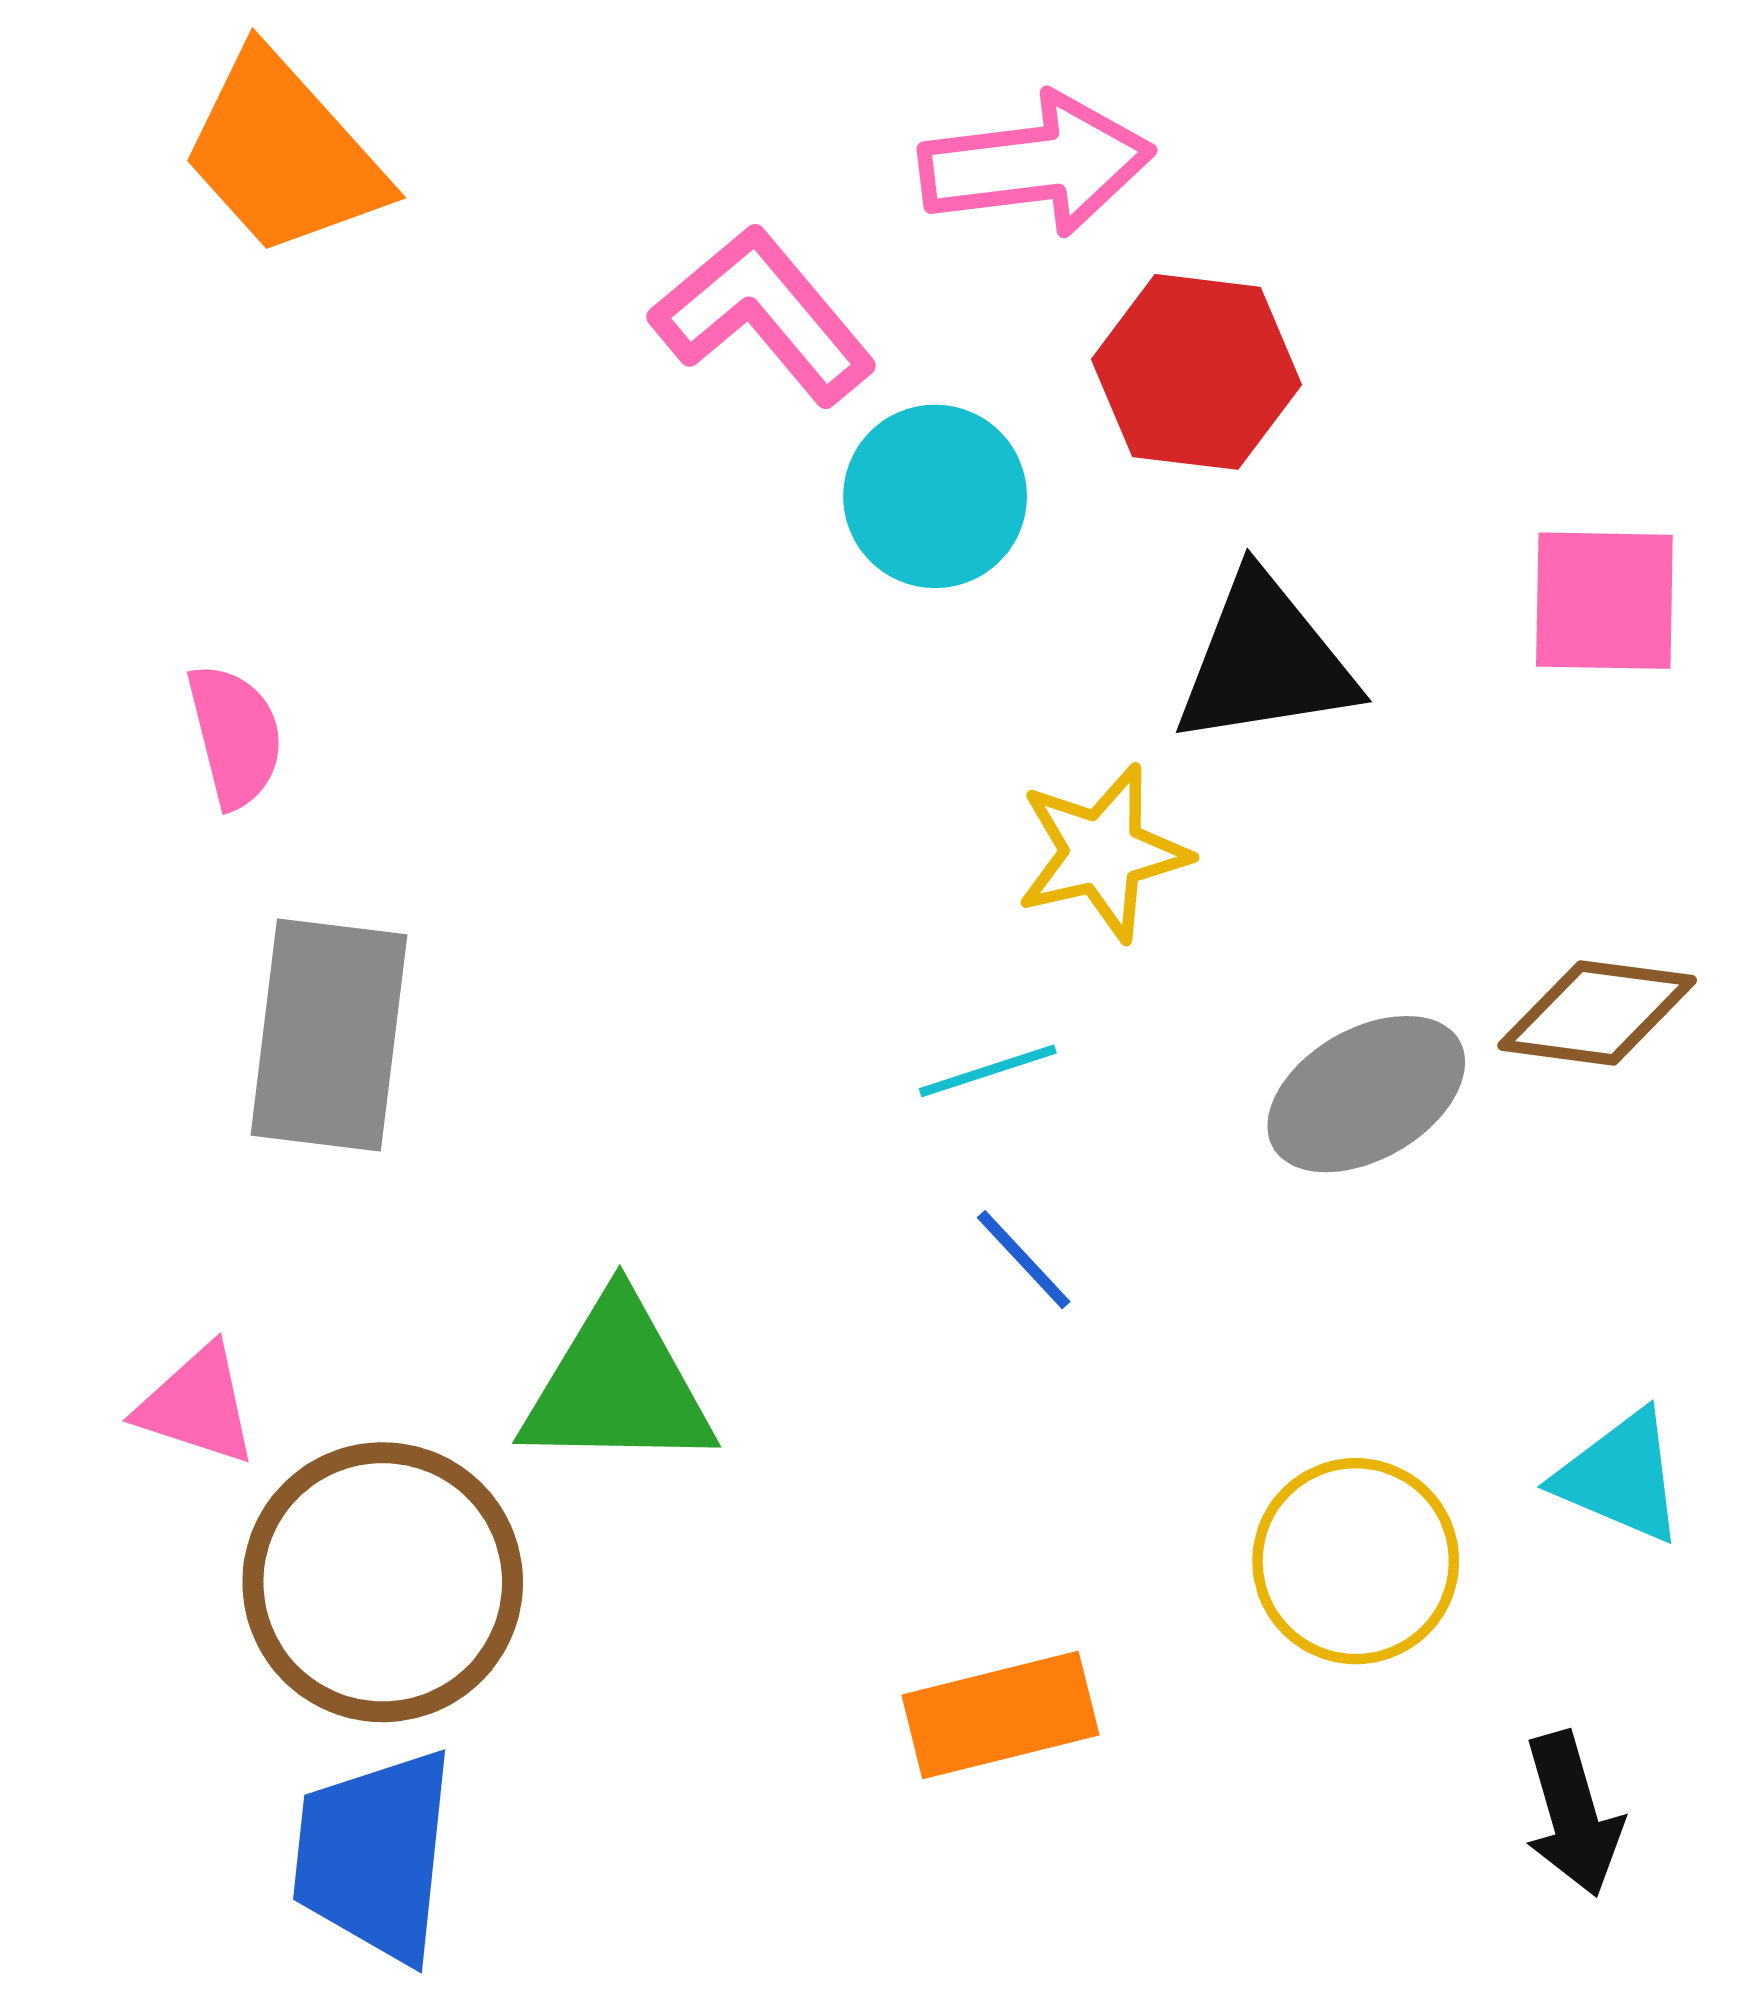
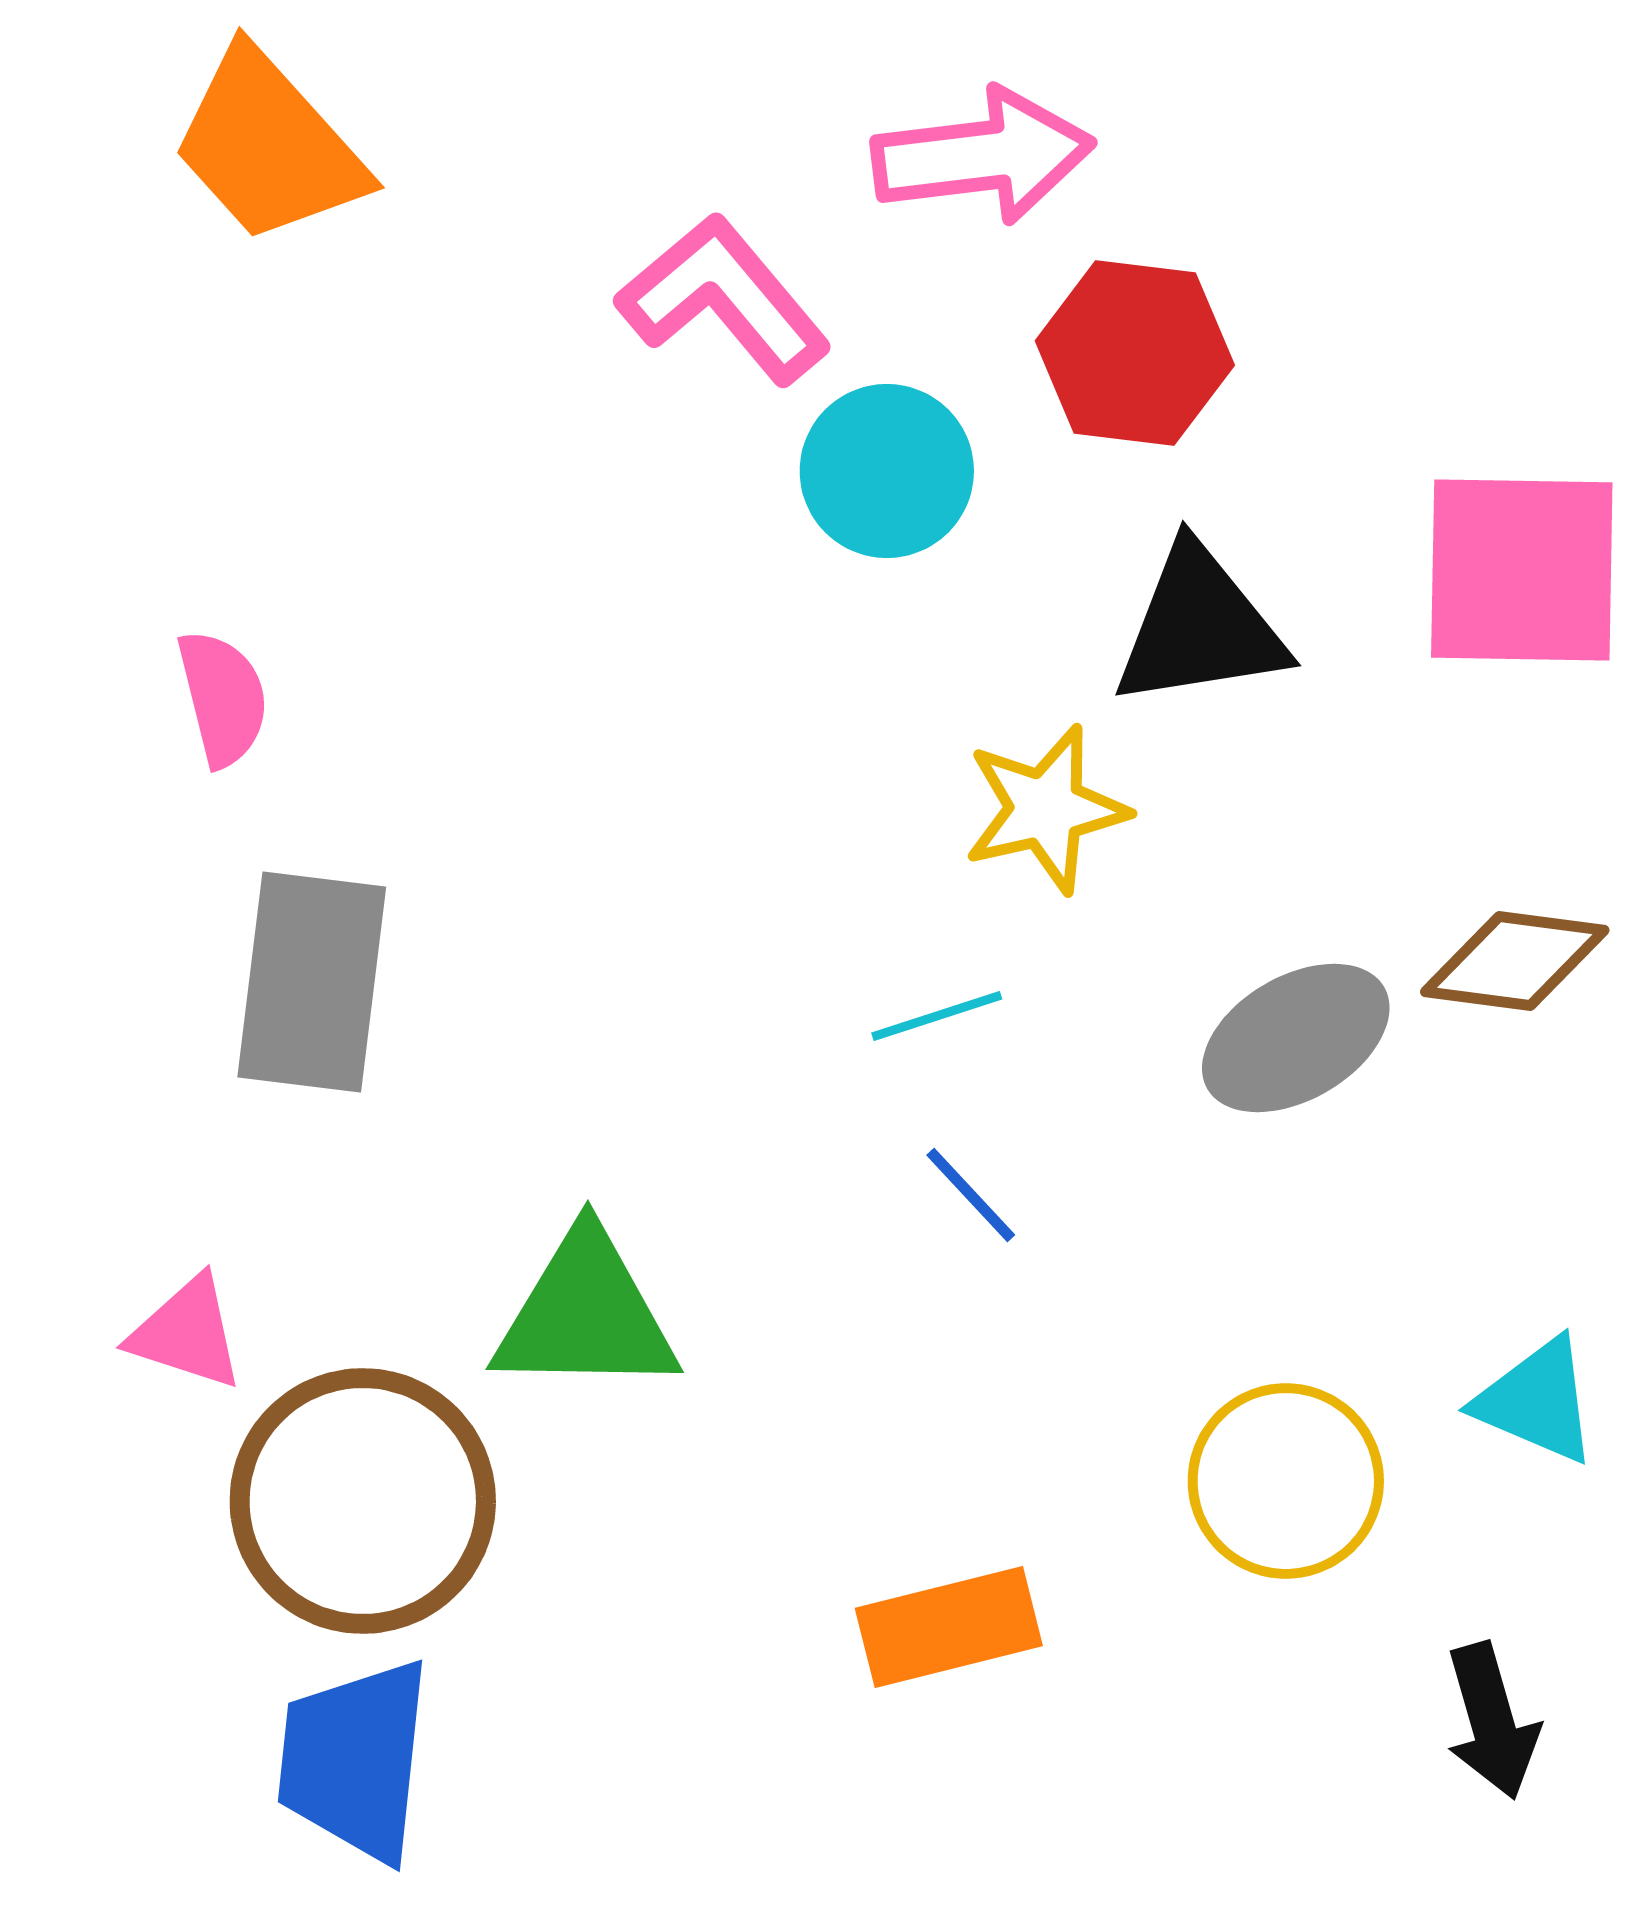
pink square: (1604, 601) -> (1522, 570), size x1.4

